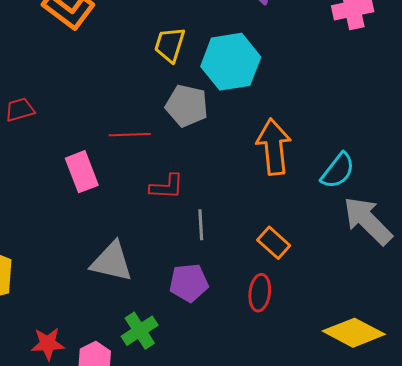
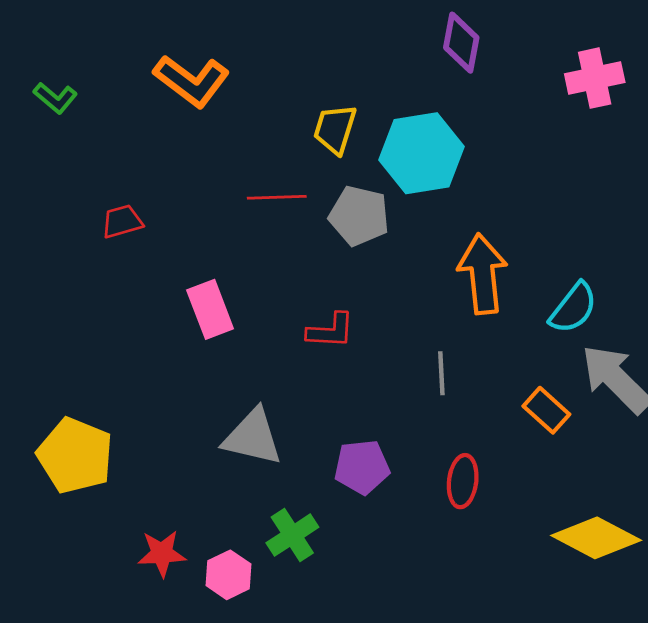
red line: (130, 135) -> (277, 197), moved
gray line: (201, 225) -> (441, 373), moved
orange rectangle: (274, 243) -> (546, 410), moved

